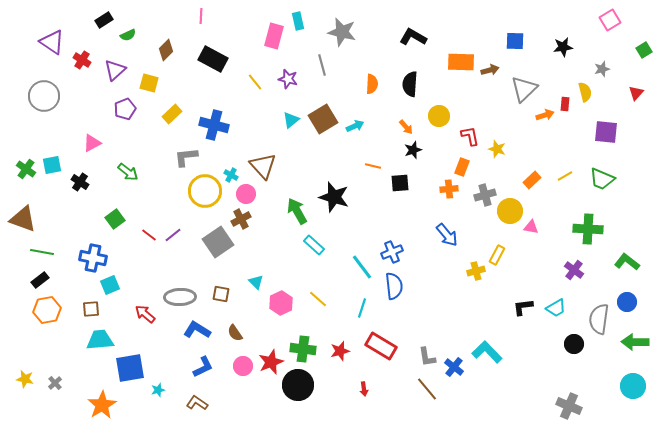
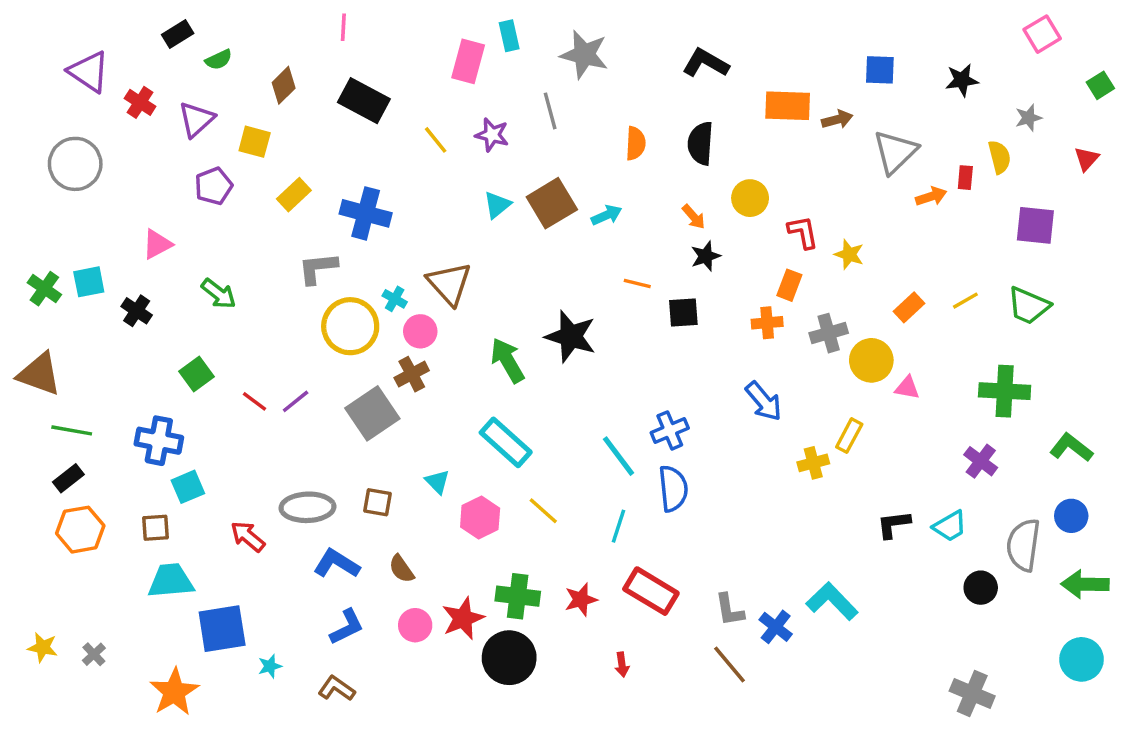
cyan rectangle: (314, 245) -> (506, 442), moved, size x1.4

